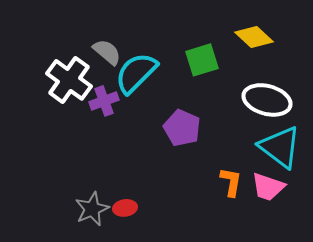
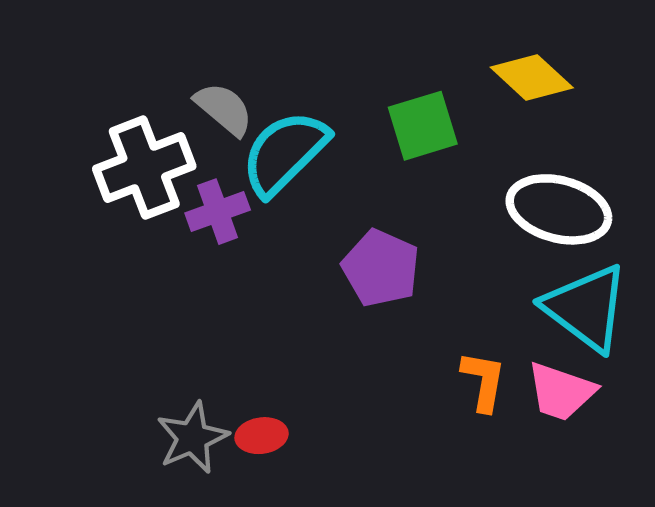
white cross: (69, 80) -> (144, 168), turned 33

